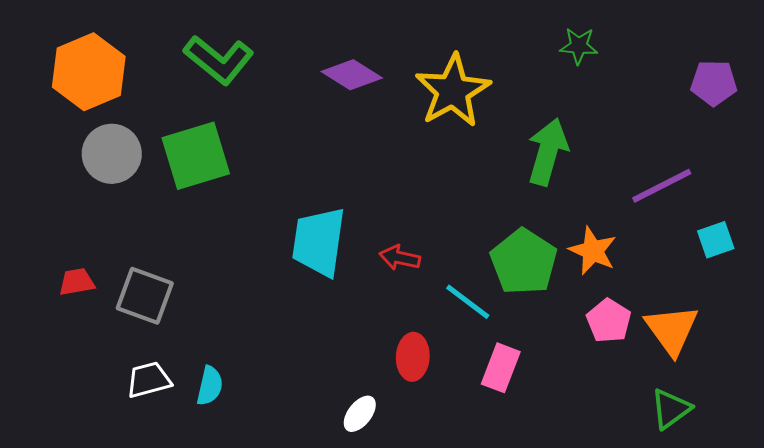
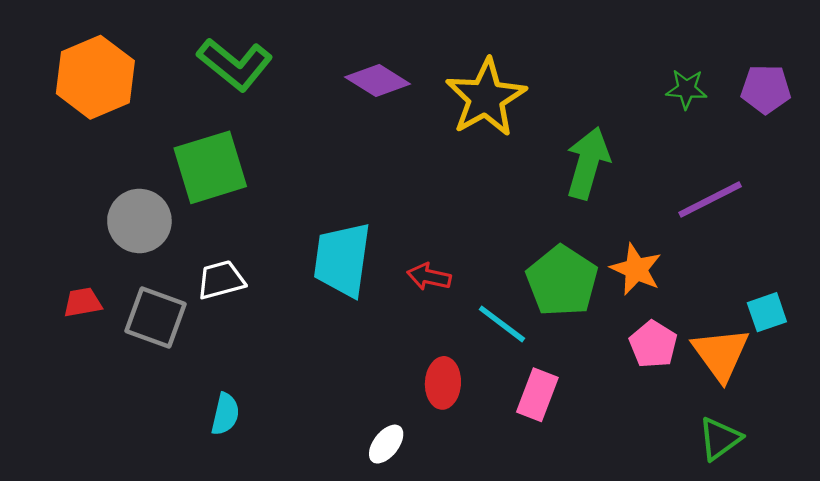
green star: (579, 46) -> (686, 89), moved
gray circle: (112, 154) -> (139, 221), moved
cyan square: (716, 240) -> (767, 312), moved
white trapezoid: (149, 380) -> (221, 280), moved

